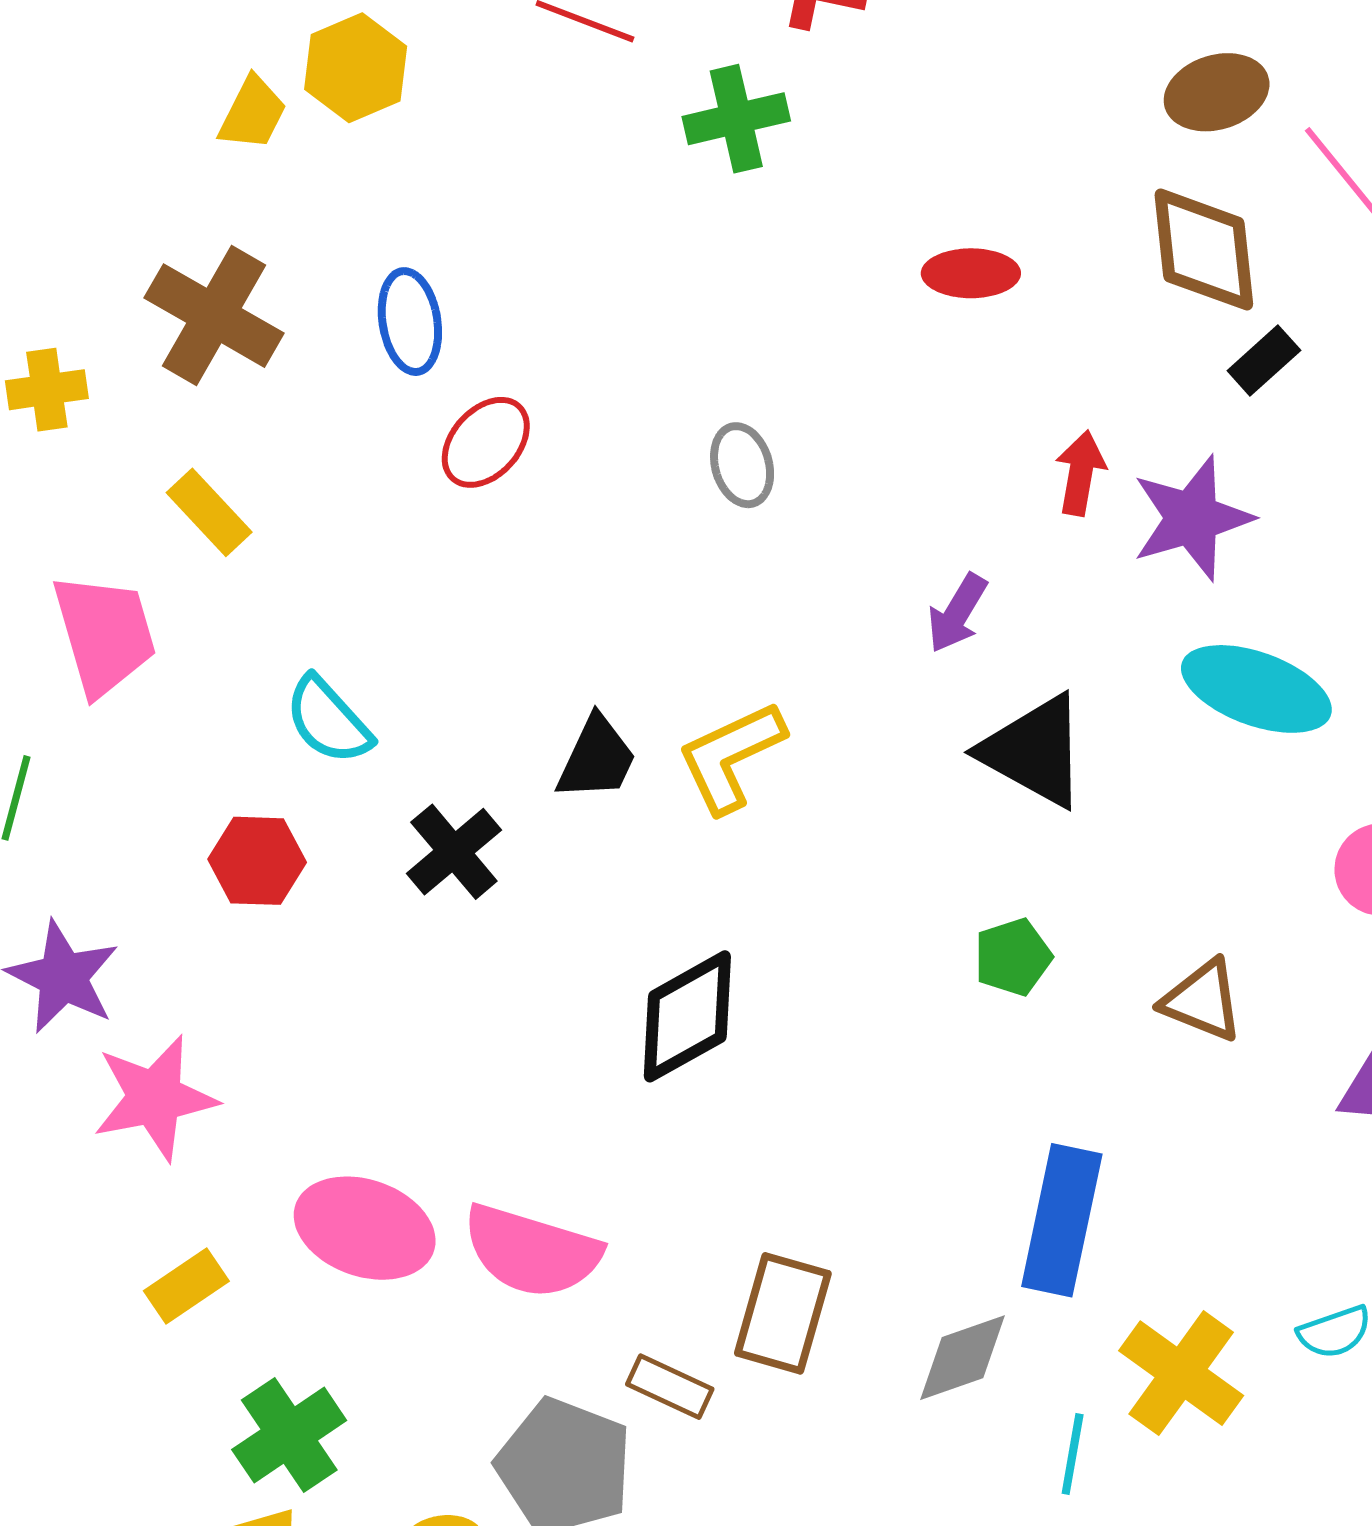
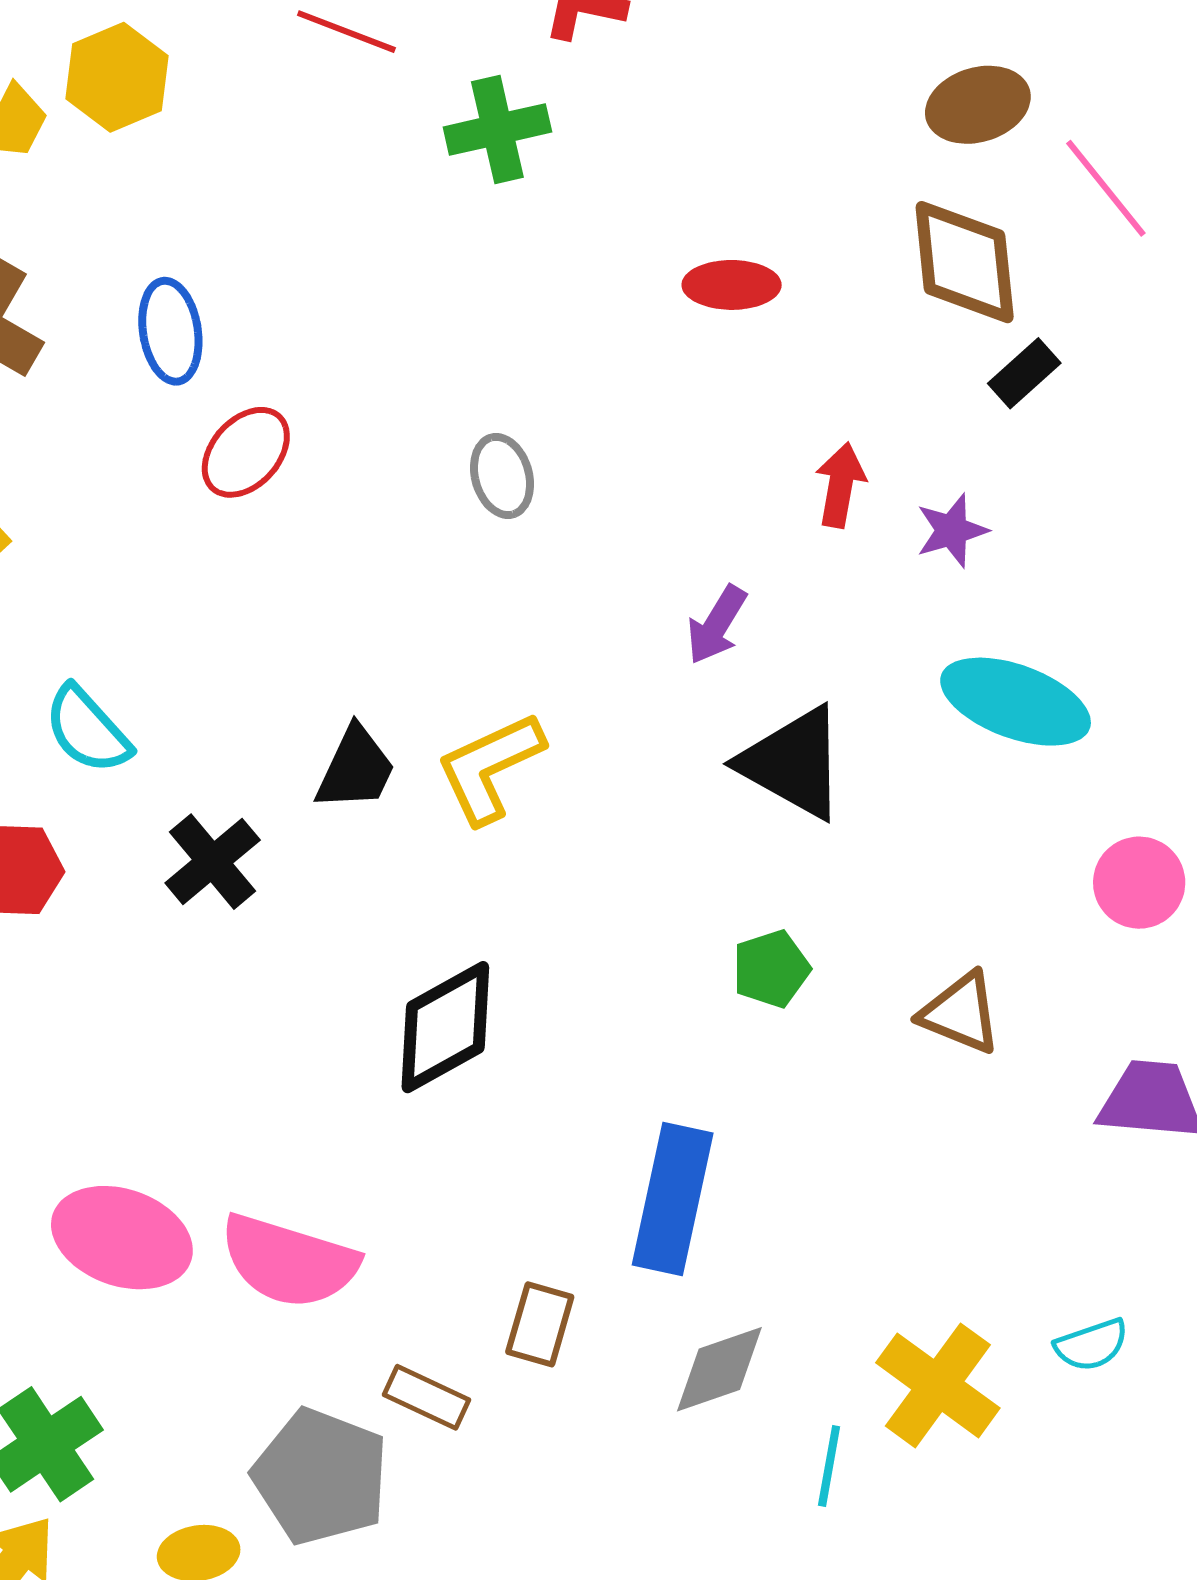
purple star: (1192, 518) -> (952, 531), size x0.6
blue rectangle: (1062, 1220) -> (673, 1199), moved
brown rectangle: (783, 1313) -> (540, 1324), size x0.7

